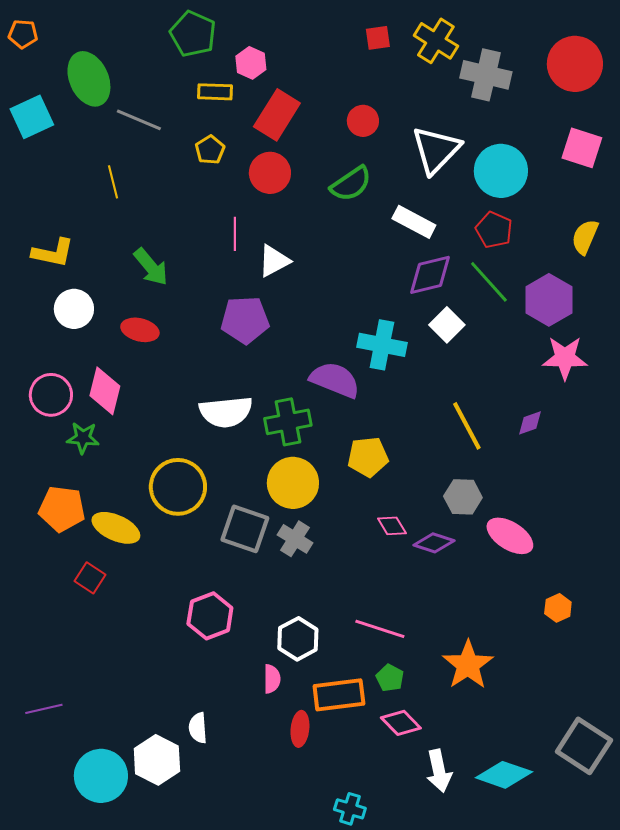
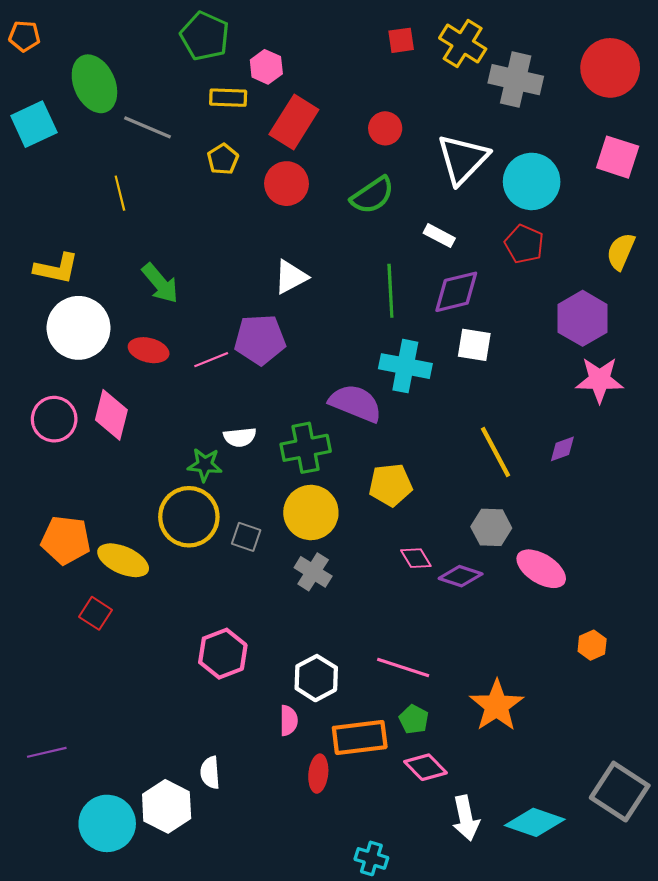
white rectangle: (414, 222) -> (439, 236), size x0.7
pink line: (235, 234) -> (211, 360), moved, turned 68
green line: (489, 282) -> (390, 291), moved, turned 39
white circle: (74, 309) -> (79, 328), size x1.5
white square: (447, 325) -> (474, 345), turned -36
white semicircle: (226, 412) -> (240, 437), size x0.6
green star: (83, 438) -> (205, 465), moved
gray square: (245, 529) -> (246, 537), moved, size x0.6

